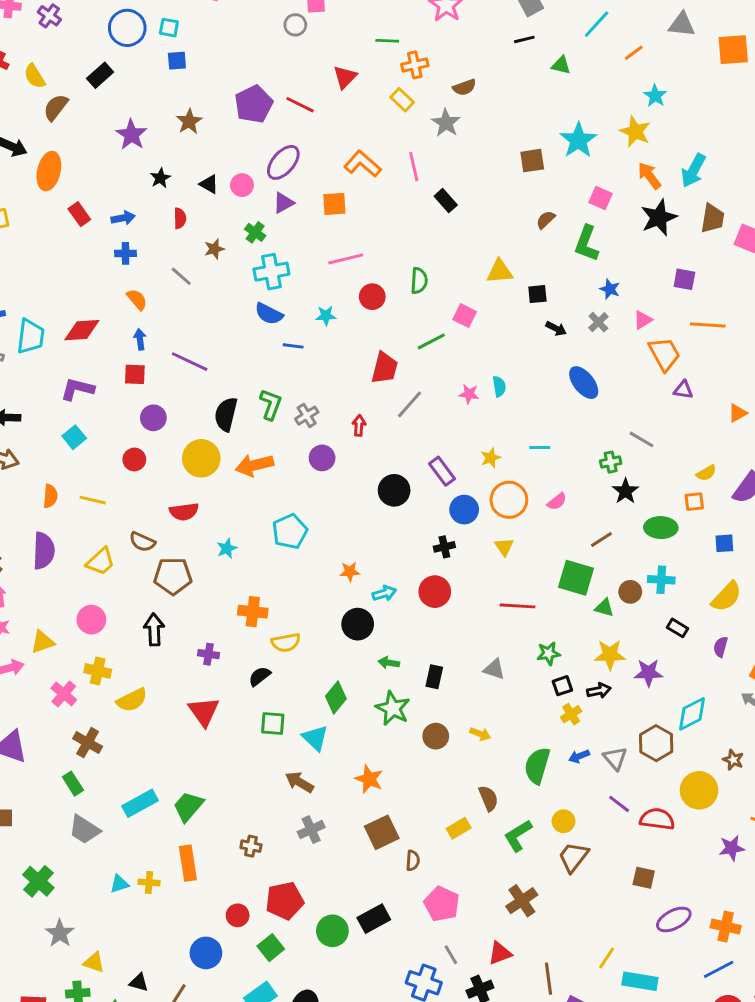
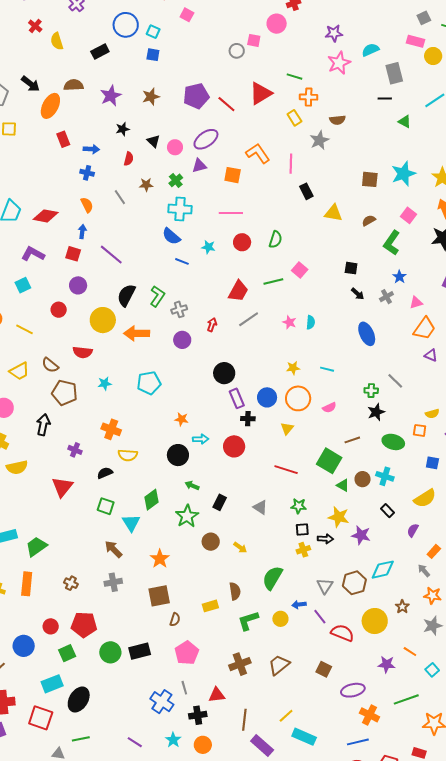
red triangle: (345, 77) -> (261, 93), size x1.4
brown semicircle: (56, 107) -> (74, 85), moved, turned 36
yellow triangle: (500, 271) -> (333, 213), moved
orange trapezoid: (664, 354) -> (424, 328), turned 50
purple rectangle: (442, 471) -> (237, 398), moved
blue arrow: (579, 756) -> (299, 605), moved
brown trapezoid: (573, 857) -> (279, 665), moved
purple ellipse: (674, 919) -> (353, 690), moved

